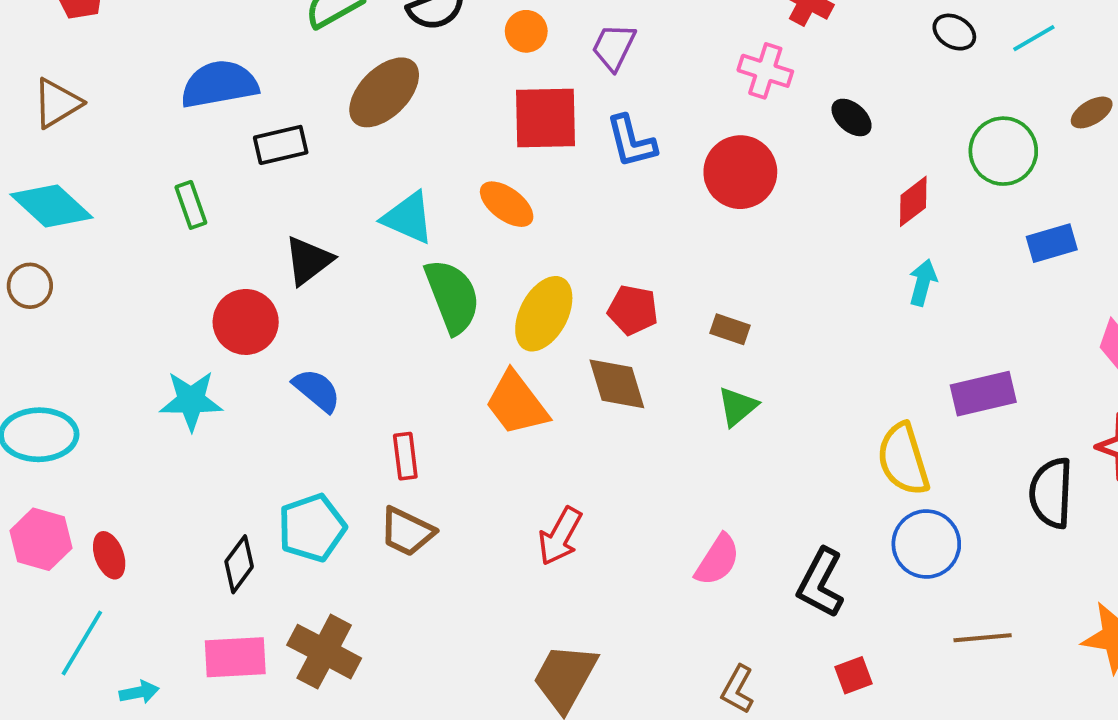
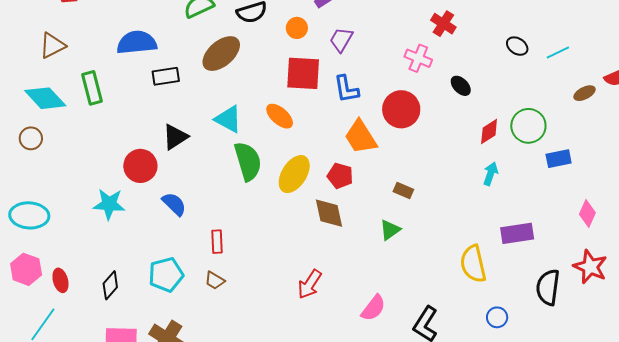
green circle: (1003, 151) -> (528, 126), moved
green rectangle: (191, 205) -> (92, 88), moved, size x1.4
brown rectangle: (730, 329) -> (403, 191), moved
orange trapezoid: (517, 403) -> (361, 137), moved
brown trapezoid: (407, 532) -> (215, 281), size x0.7
red arrow: (560, 536) -> (310, 284), moved
blue circle: (926, 544) -> (497, 317), moved, size x0.6
black diamond: (239, 564) -> (110, 285), moved

